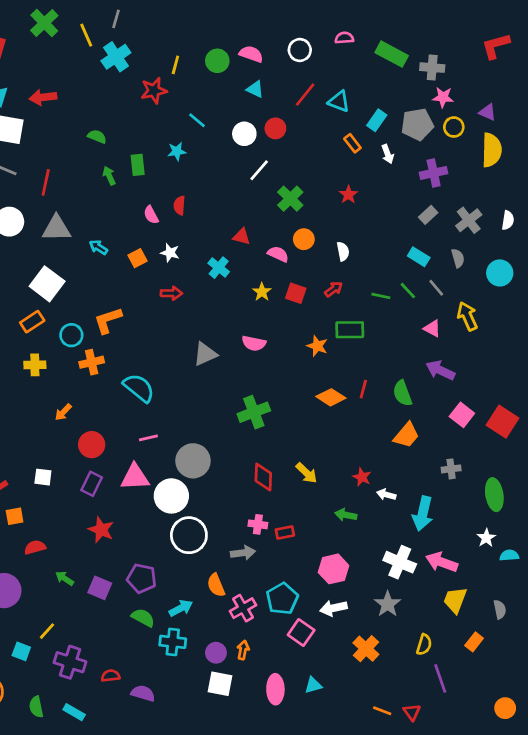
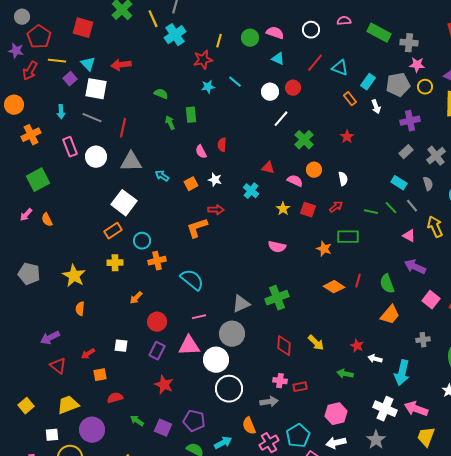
cyan star: (177, 151) -> (208, 87), moved
orange L-shape: (108, 320) -> (197, 228), moved
gray triangle: (205, 354) -> (241, 304), moved

